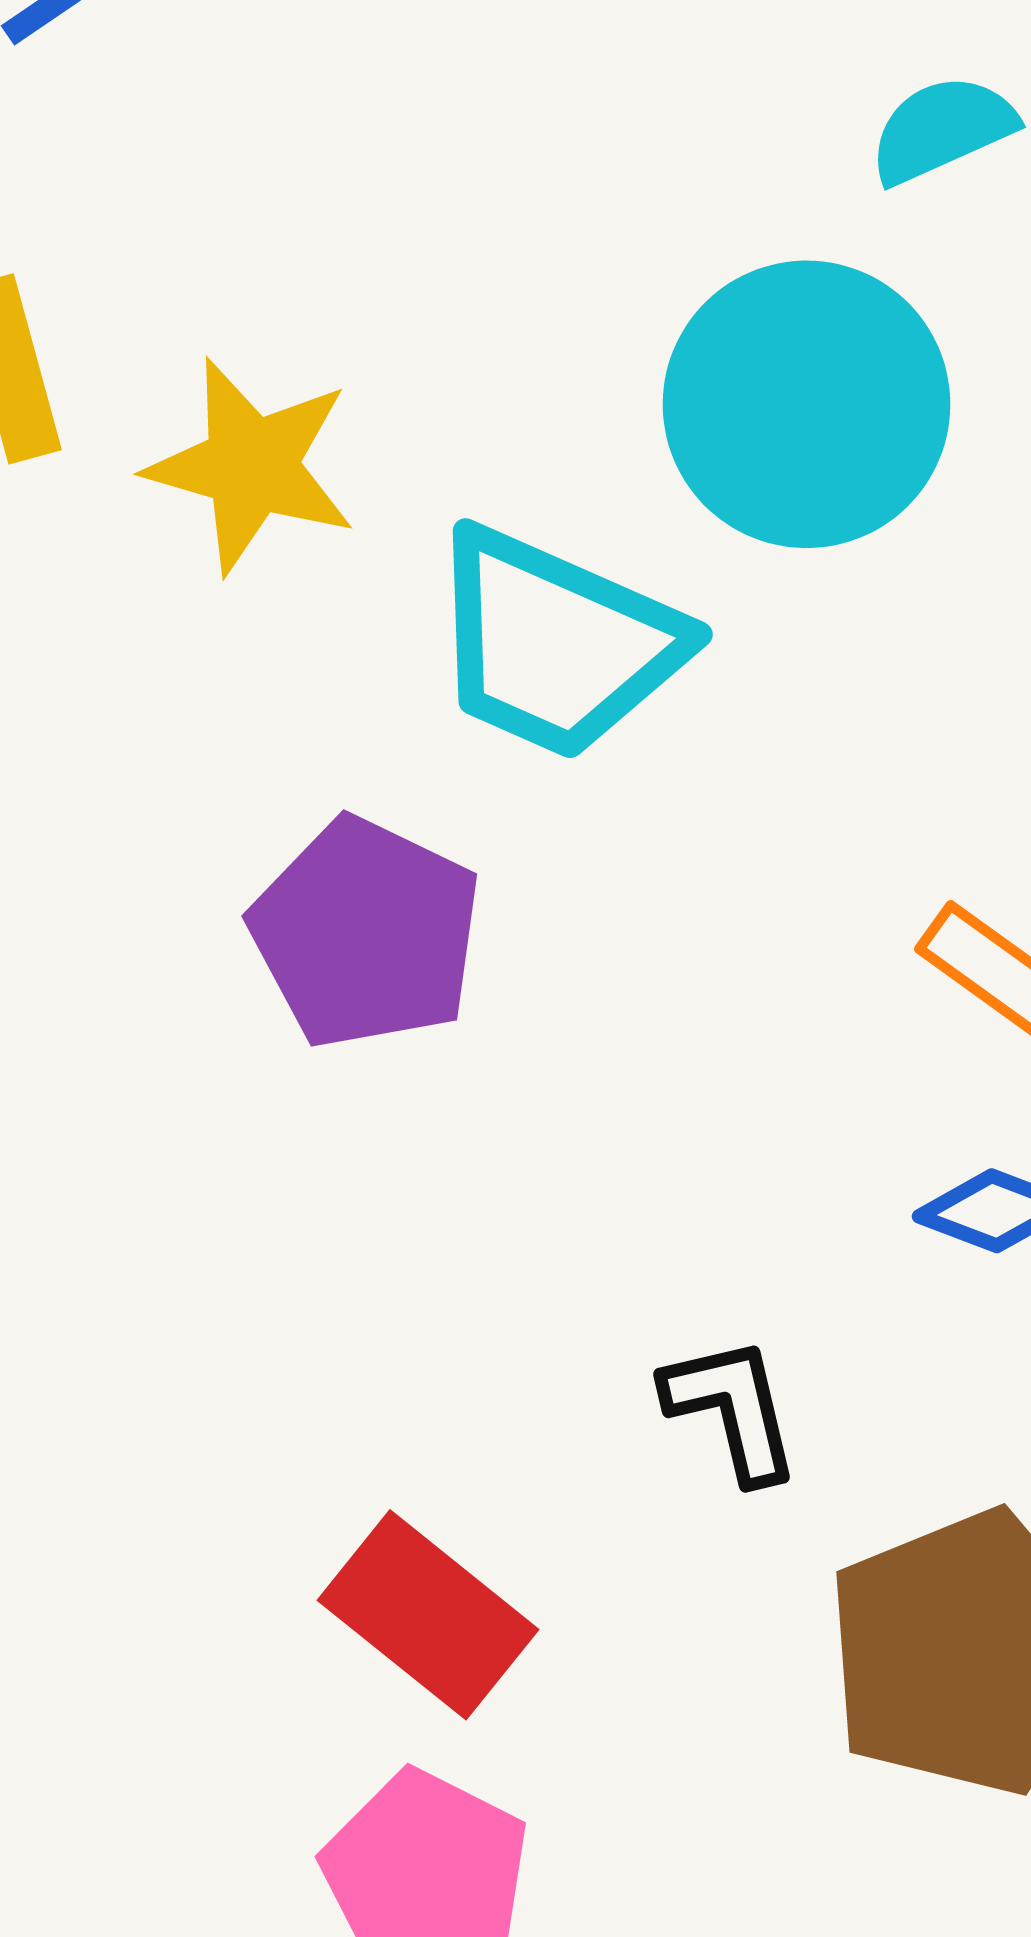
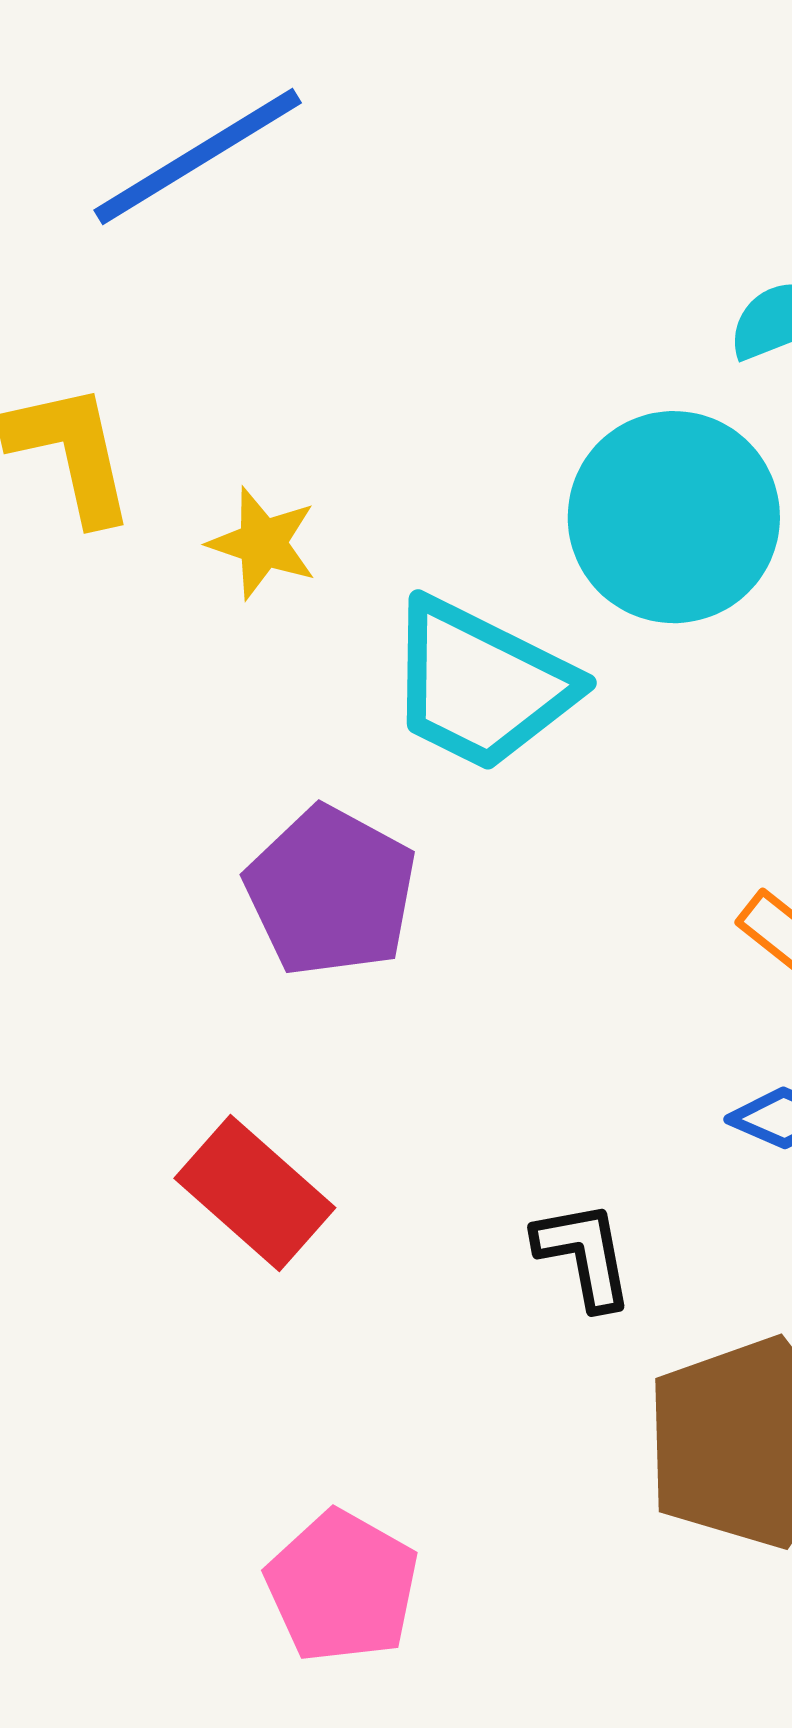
yellow star: (251, 466) -> (263, 543), size x0.7
red rectangle: (428, 1615) -> (255, 1193), moved

